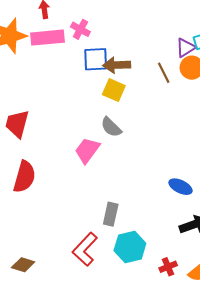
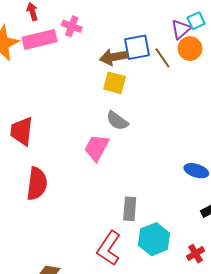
blue square: (96, 59) -> (137, 47), moved

